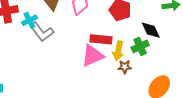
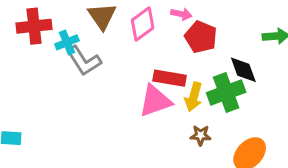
green cross: (140, 46) -> (226, 92), size x1.4
brown star: (125, 67) -> (201, 135), moved

